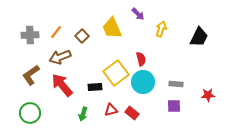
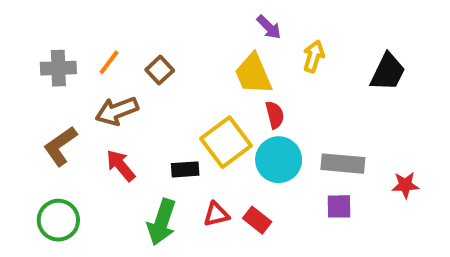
yellow trapezoid: (112, 28) -> (253, 74), moved
gray rectangle: (176, 84) -> (343, 164), size x1.5
red arrow: (62, 85) -> (121, 166), size x0.7
green arrow: (83, 114) -> (162, 222), size x1.6

